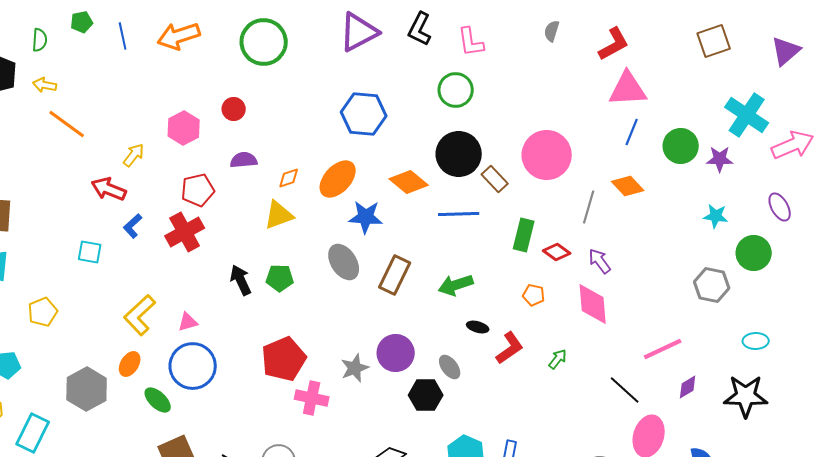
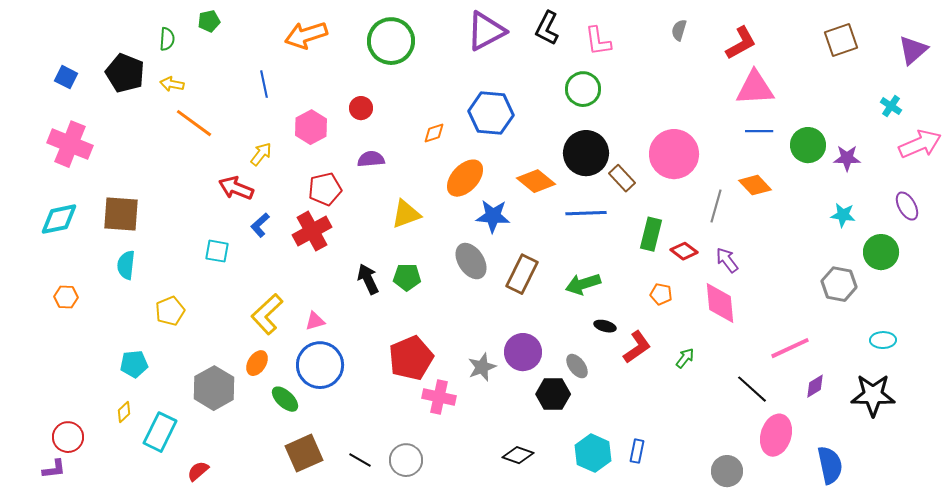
blue line: (123, 36) -> (264, 84), moved
cyan cross: (747, 115) -> (891, 106), moved, size x0.5
blue line: (632, 132) -> (759, 131), turned 68
orange diamond: (289, 178) -> (434, 133), moved

